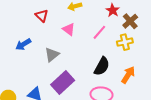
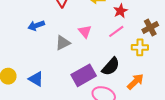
red star: (113, 10) -> (120, 11), moved
pink triangle: (69, 29) -> (85, 31), moved
purple rectangle: (63, 83) -> (84, 75), moved

